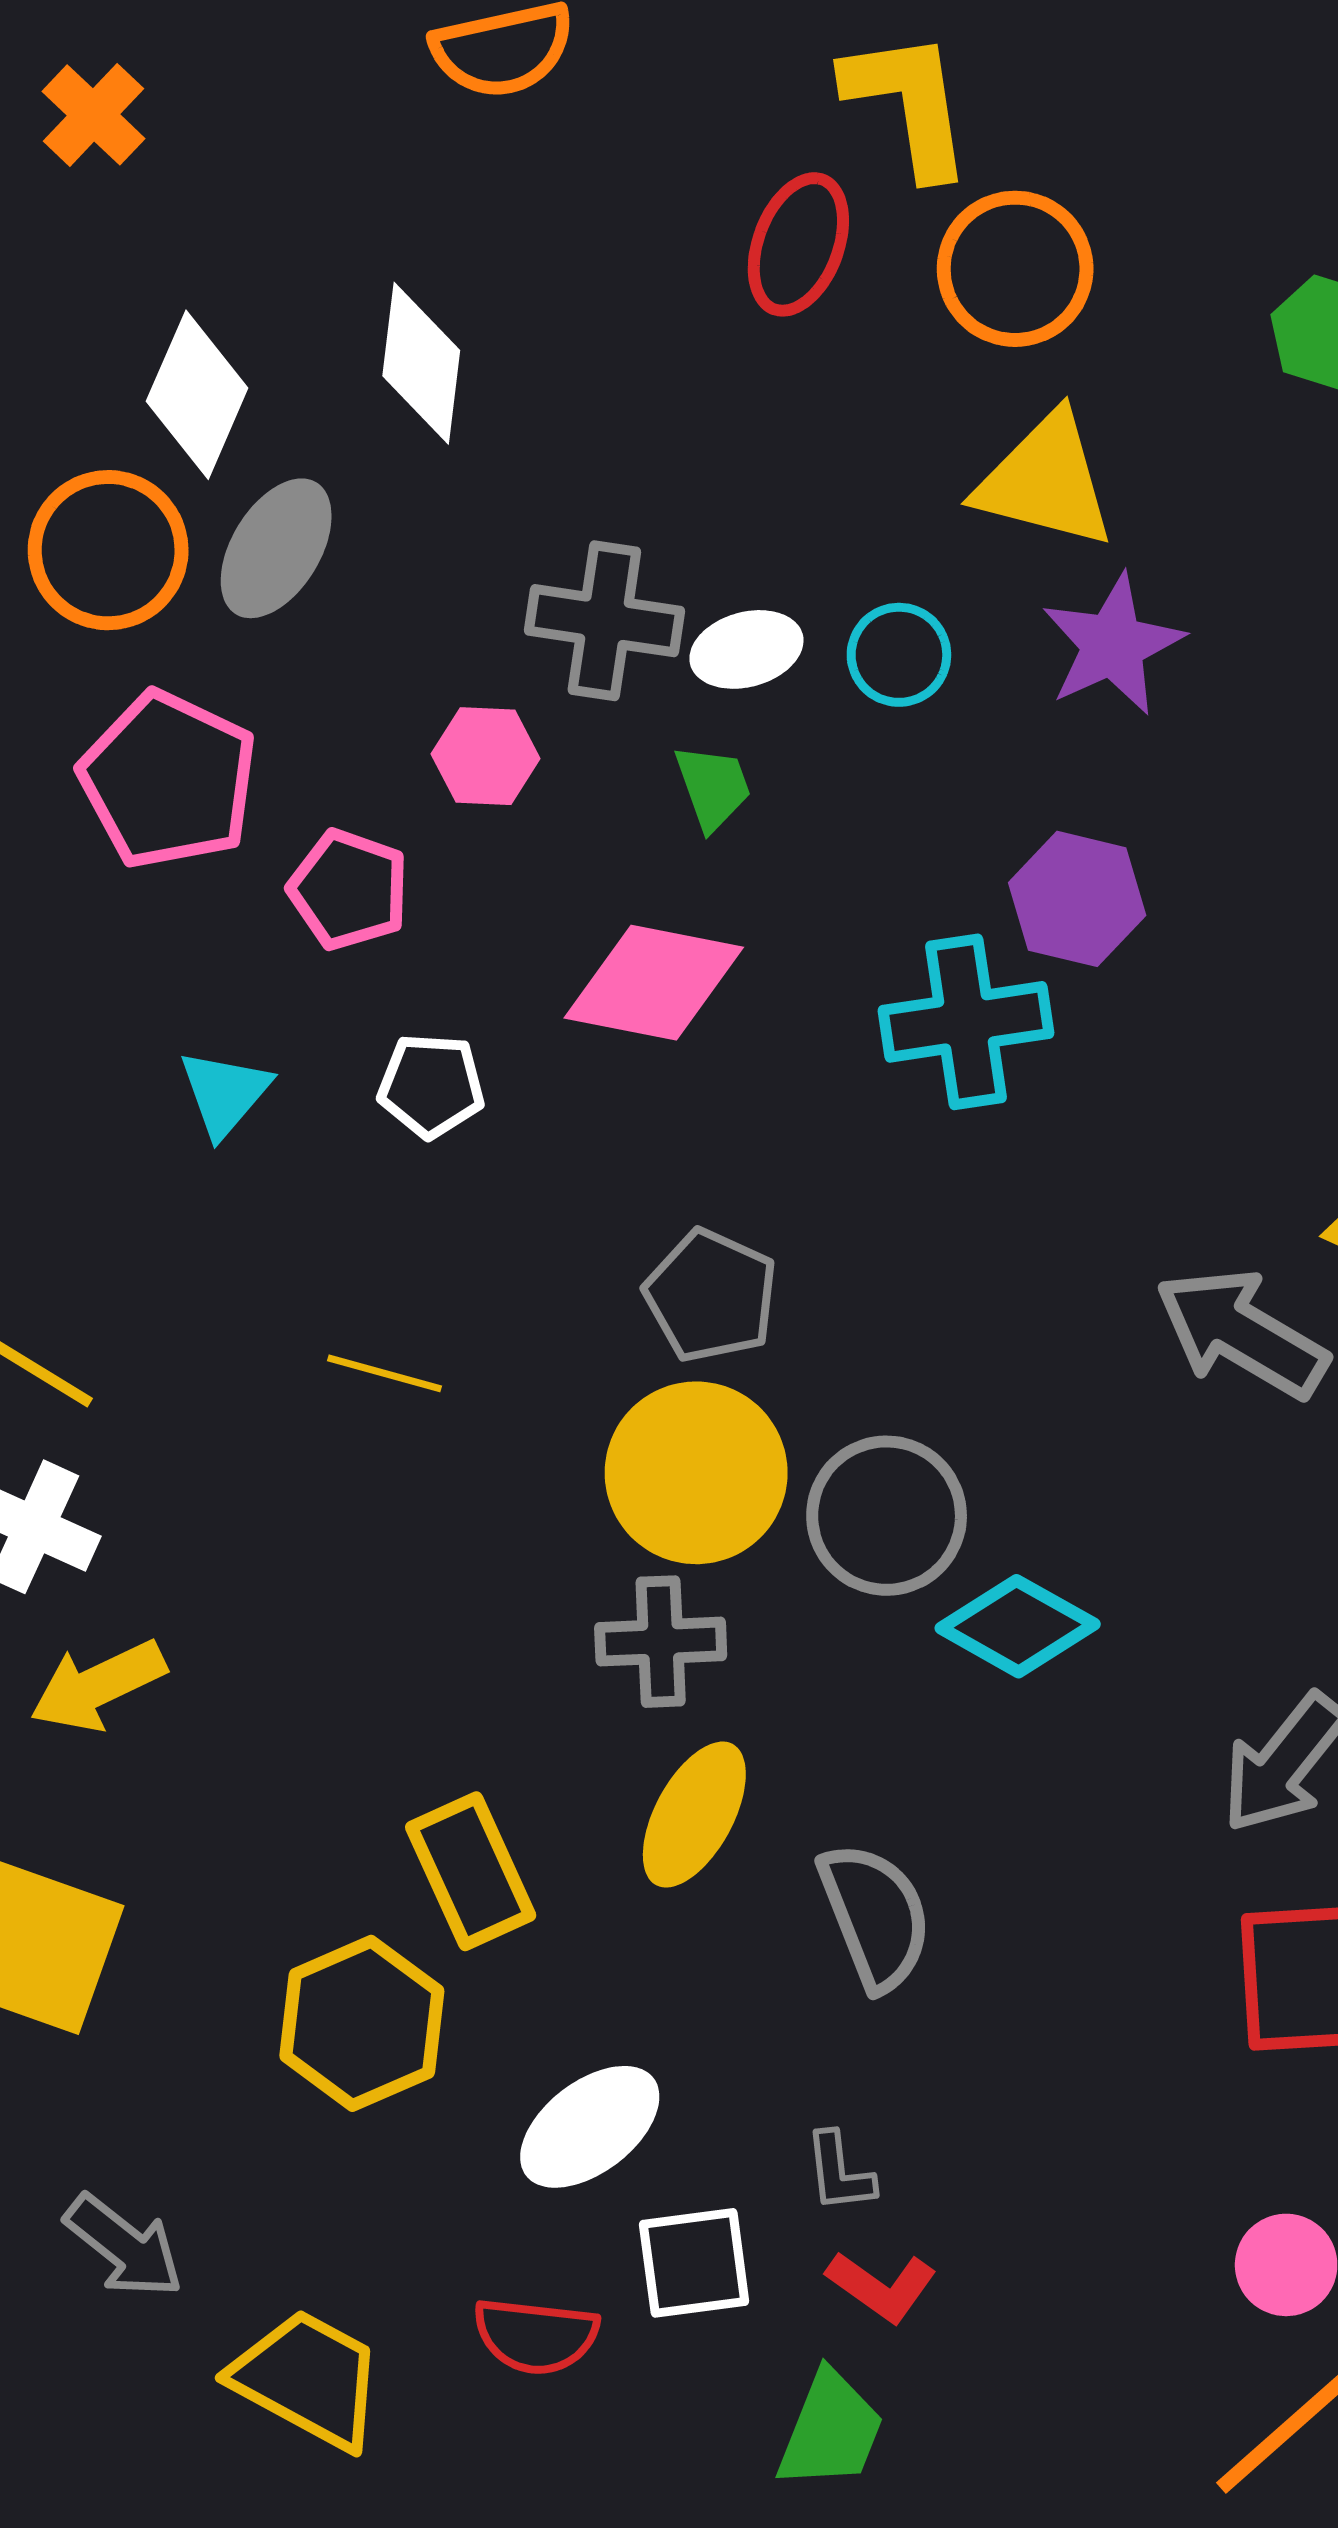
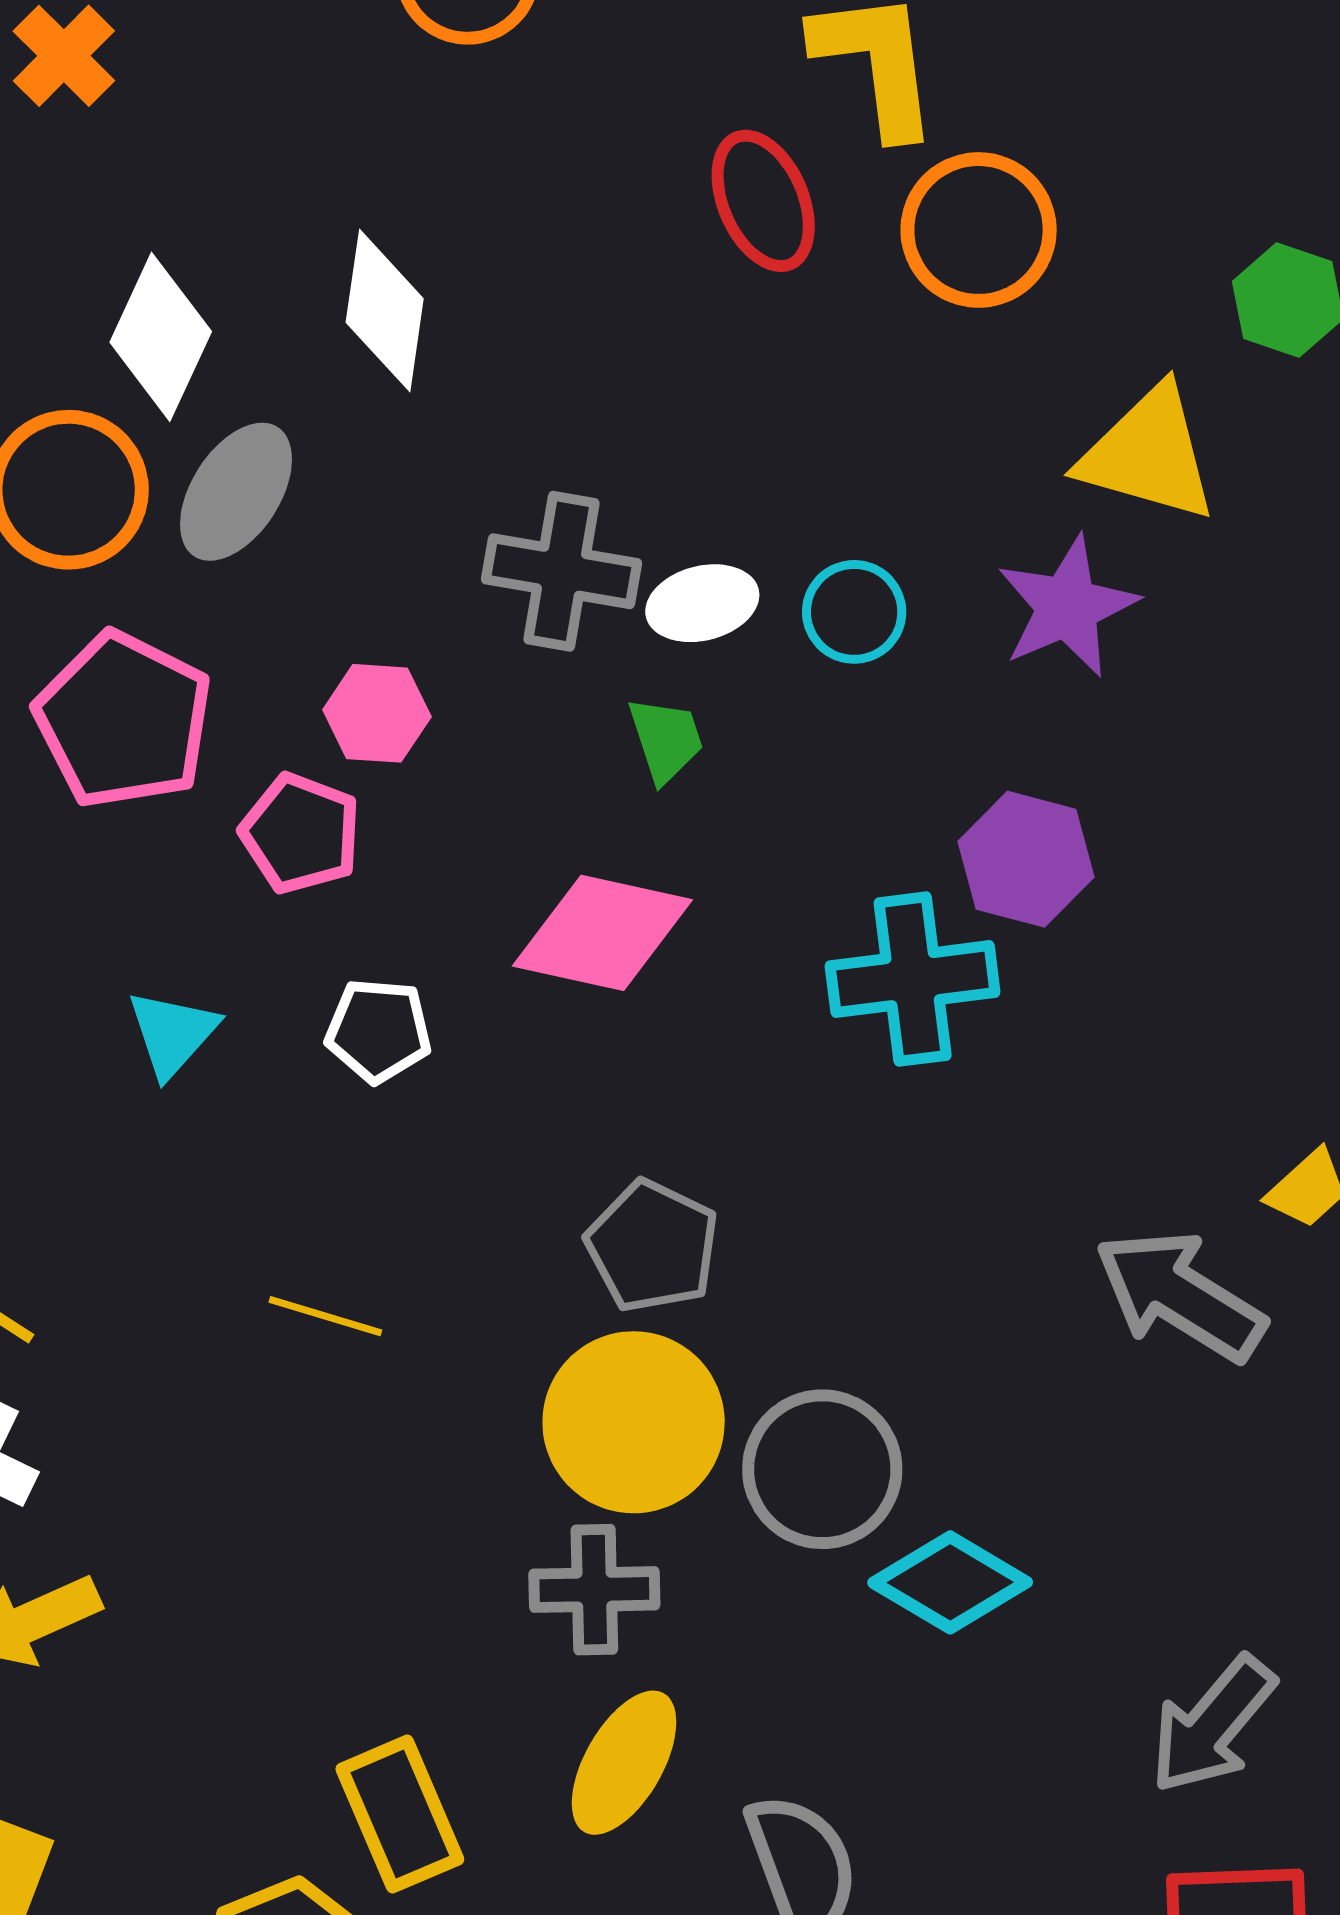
red ellipse: (798, 244) -> (763, 201), turned -45
yellow triangle: (1045, 481) -> (1148, 454), moved
pink hexagon: (486, 756) -> (377, 713), moved

